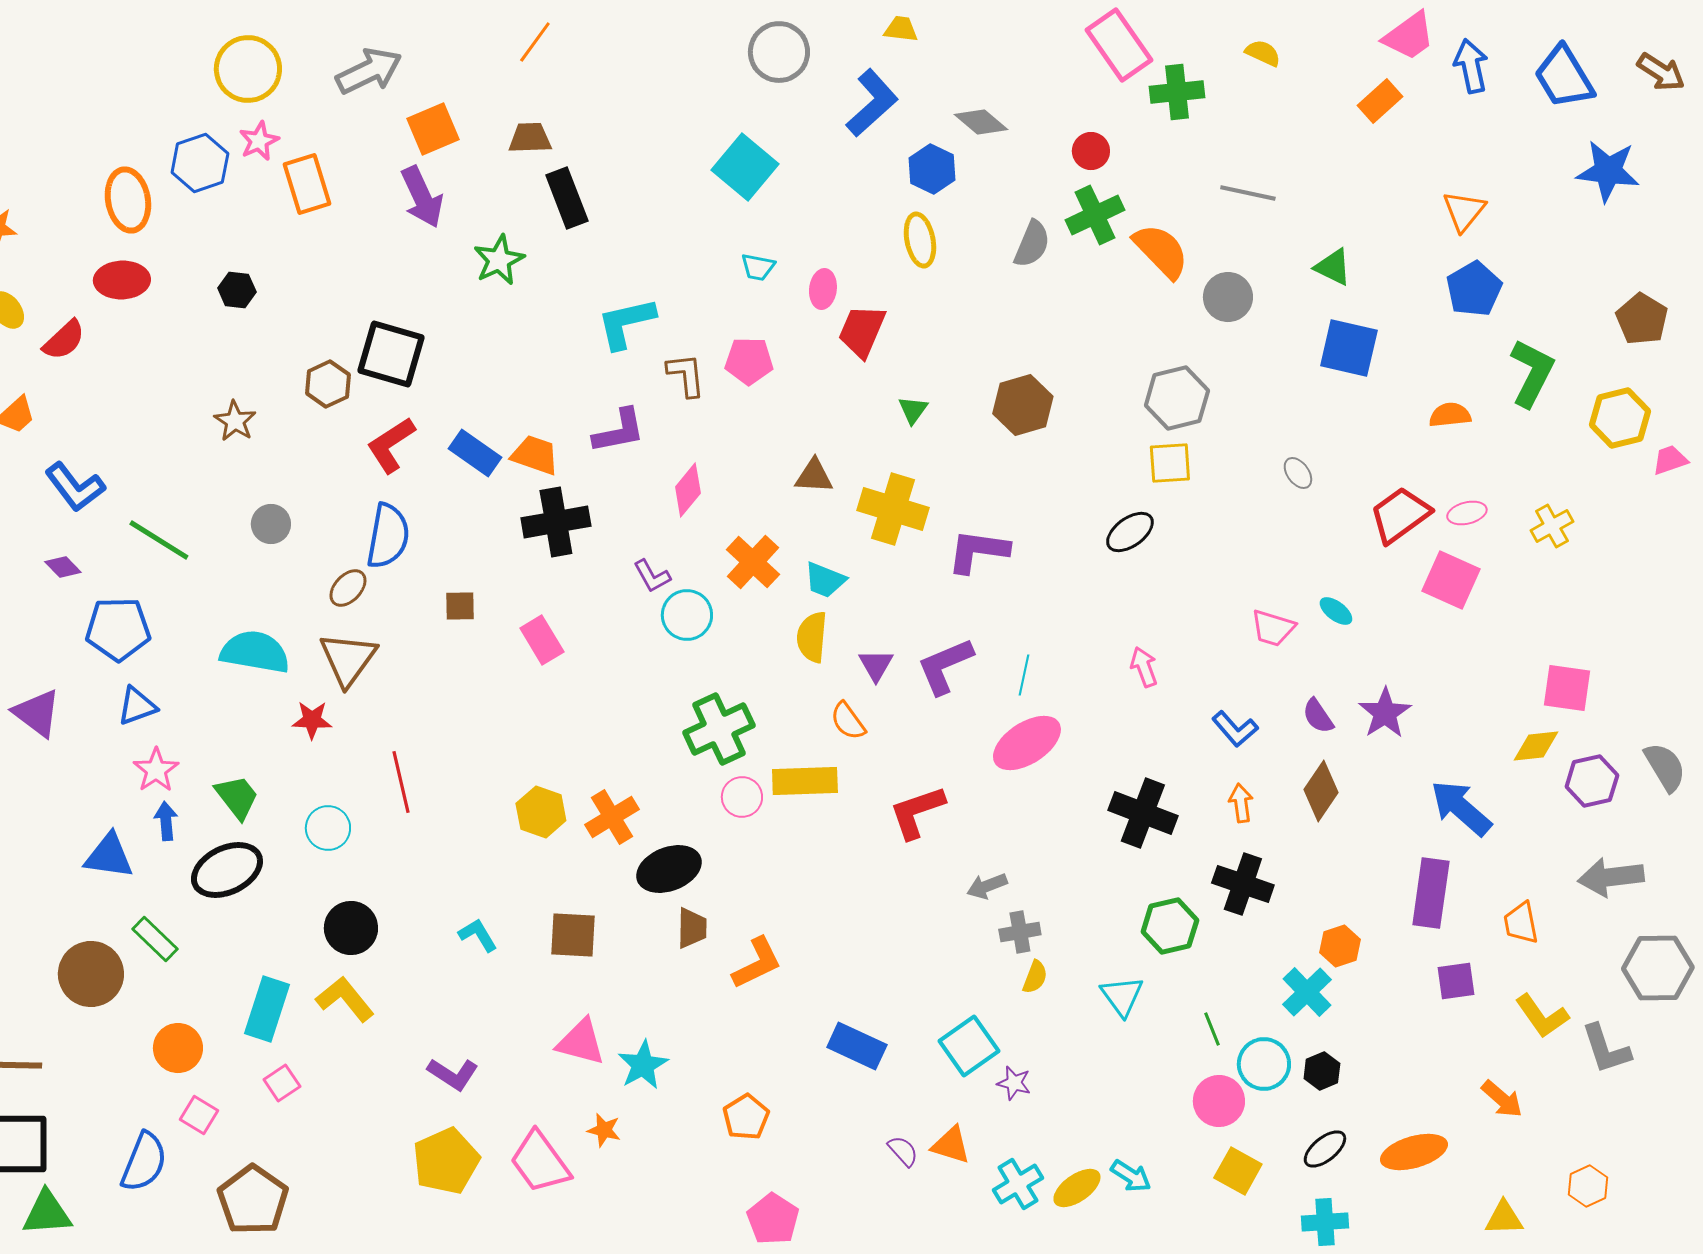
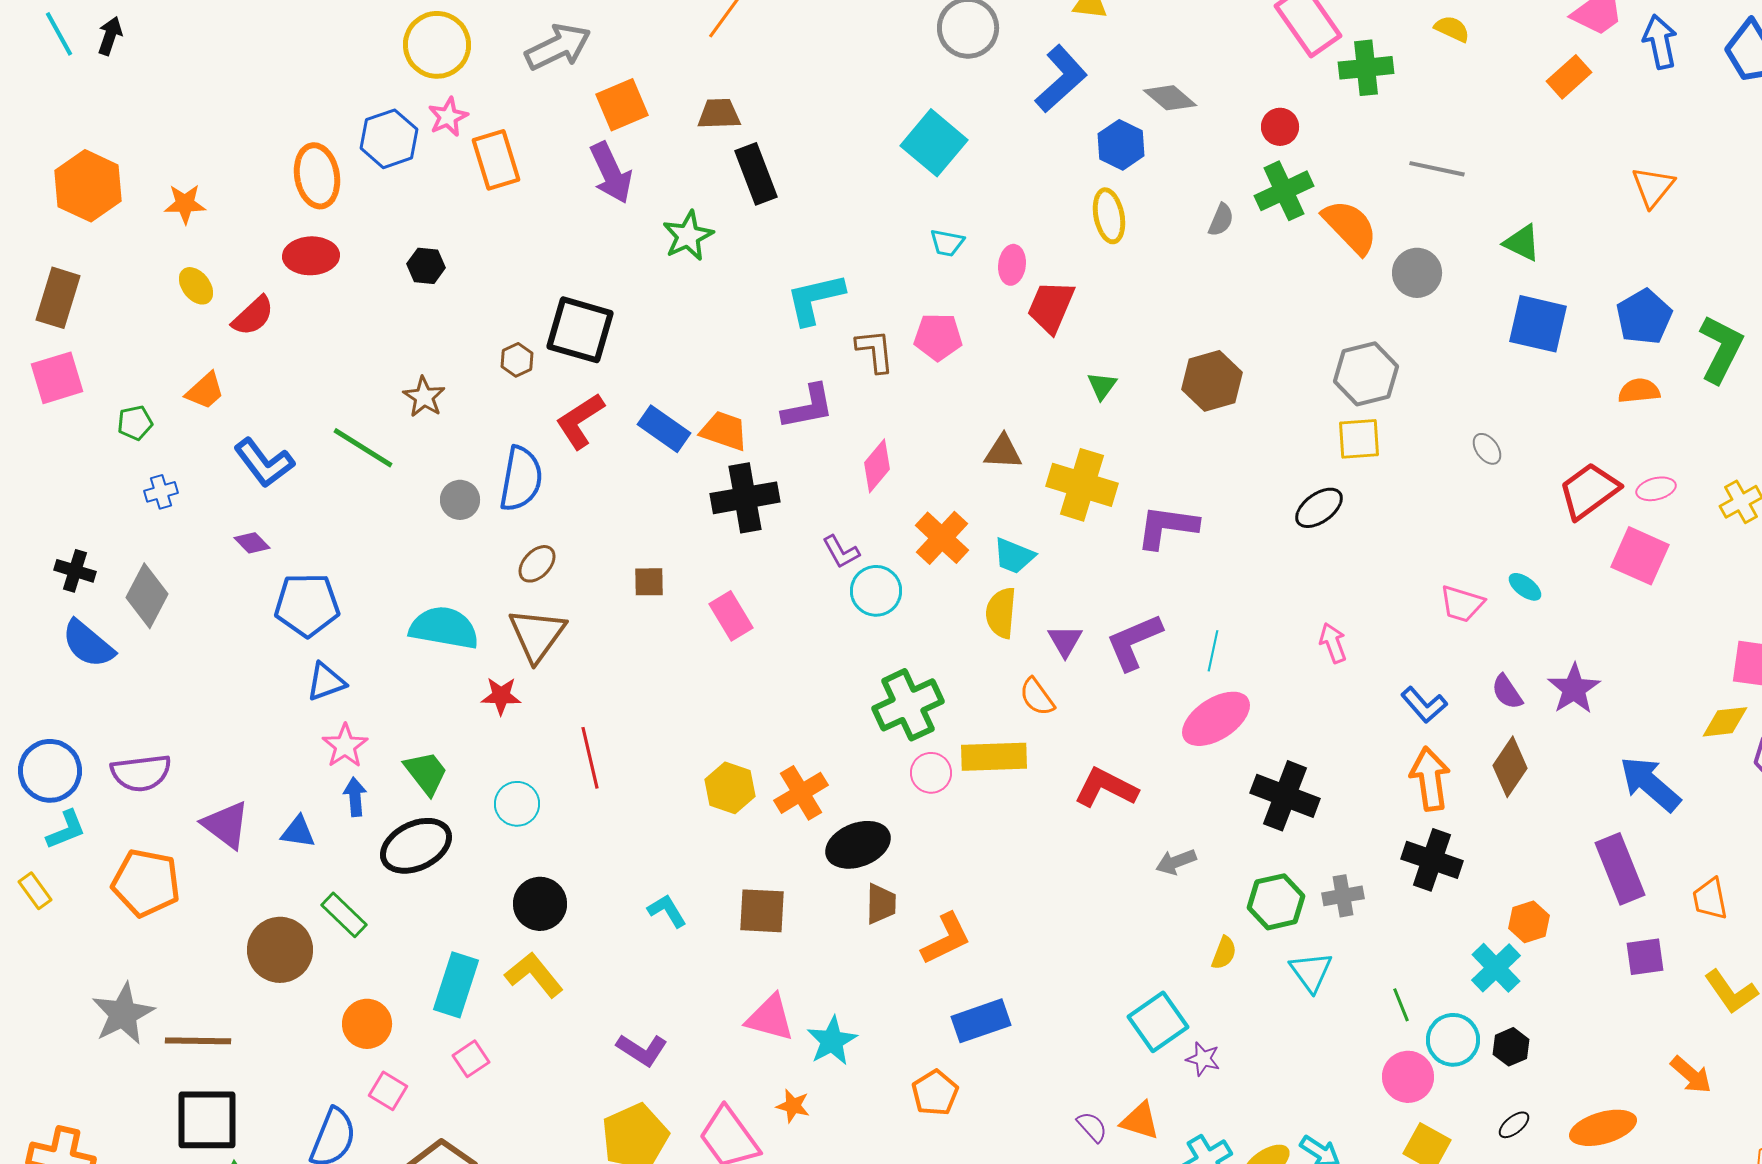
gray semicircle: (1032, 244) -> (1221, 220), size x0.7
blue pentagon: (1474, 289) -> (1644, 317), moved
brown hexagon: (328, 384) -> (517, 360), size x0.7
blue semicircle: (388, 536) -> (521, 479), moved
green line: (159, 540) -> (363, 448), moved
purple triangle: (37, 713) -> (226, 825), moved
orange arrow: (1241, 803) -> (1430, 779), size x1.6
red L-shape: (917, 812) -> (1106, 788), turned 46
black cross: (1143, 813) -> (1285, 796), moved
blue triangle: (109, 856) -> (298, 832), size x0.7
purple rectangle: (1431, 893) -> (1620, 869), turned -30
green hexagon: (1170, 926) -> (1276, 902), moved
gray cross: (1020, 932) -> (1343, 896), moved
blue rectangle: (857, 1046) -> (981, 1021), moved, turned -44
black ellipse: (1325, 1149) -> (1514, 1125), size x0.7

